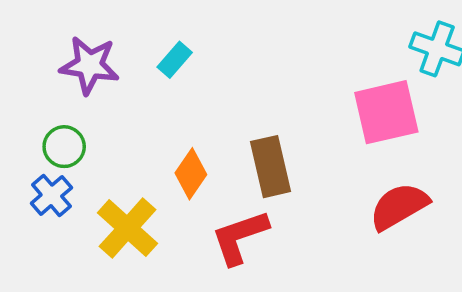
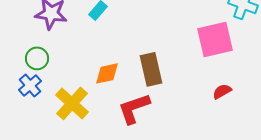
orange diamond: (191, 174) -> (107, 73), turned 44
red semicircle: (399, 206) -> (222, 91), size x0.6

